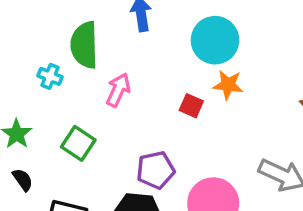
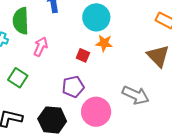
purple pentagon: (156, 170) -> (73, 87), moved

